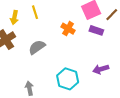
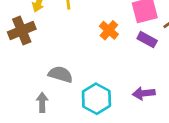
gray semicircle: (37, 47) -> (61, 74), moved, turned 42

